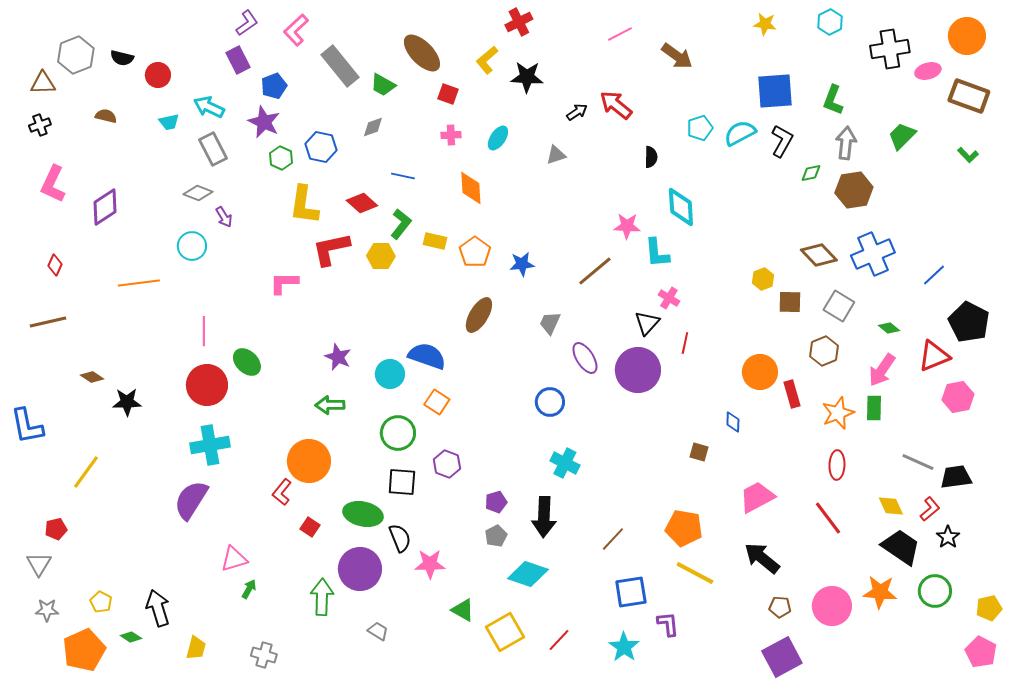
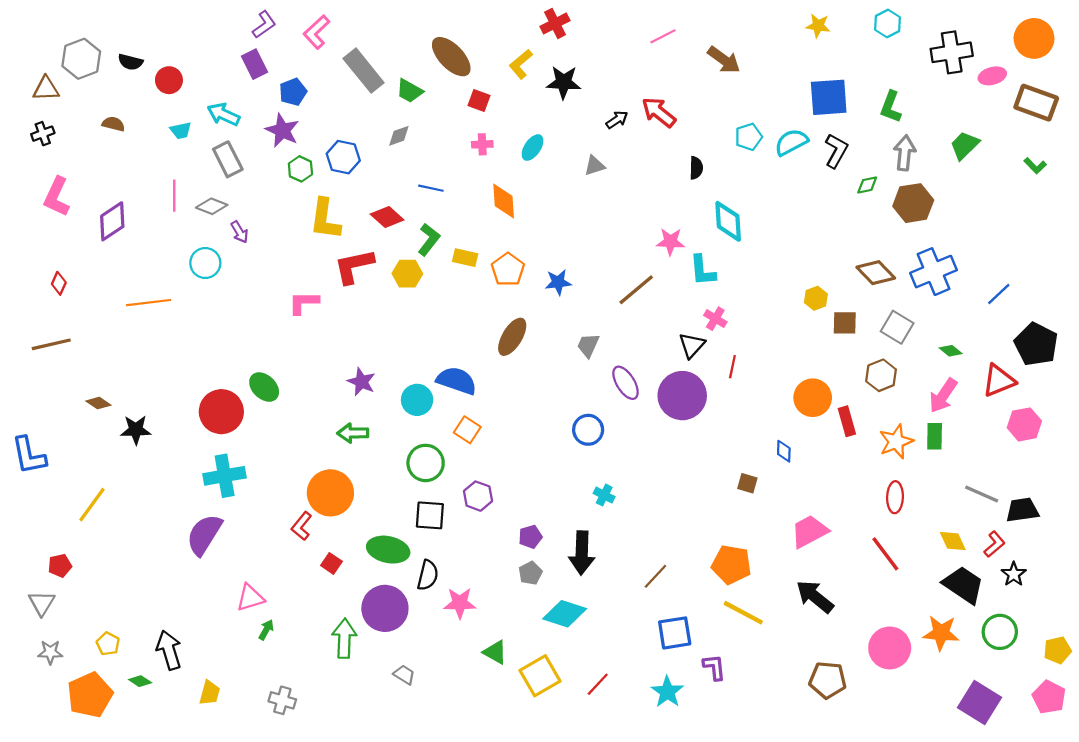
pink line: (204, 331) -> (174, 196), moved
cyan cross: (565, 463) -> (604, 495), size x0.7
black semicircle: (400, 538) -> (428, 575), turned 36
brown pentagon: (780, 607) -> (828, 680), moved, size x1.6
purple square: (782, 657) -> (979, 702), moved, turned -30

